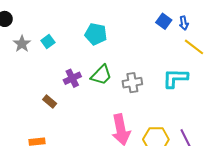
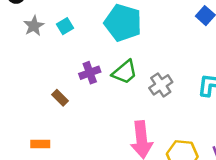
cyan pentagon: (96, 34) -> (123, 23), size x1.4
gray cross: (132, 83) -> (161, 85), turned -30

